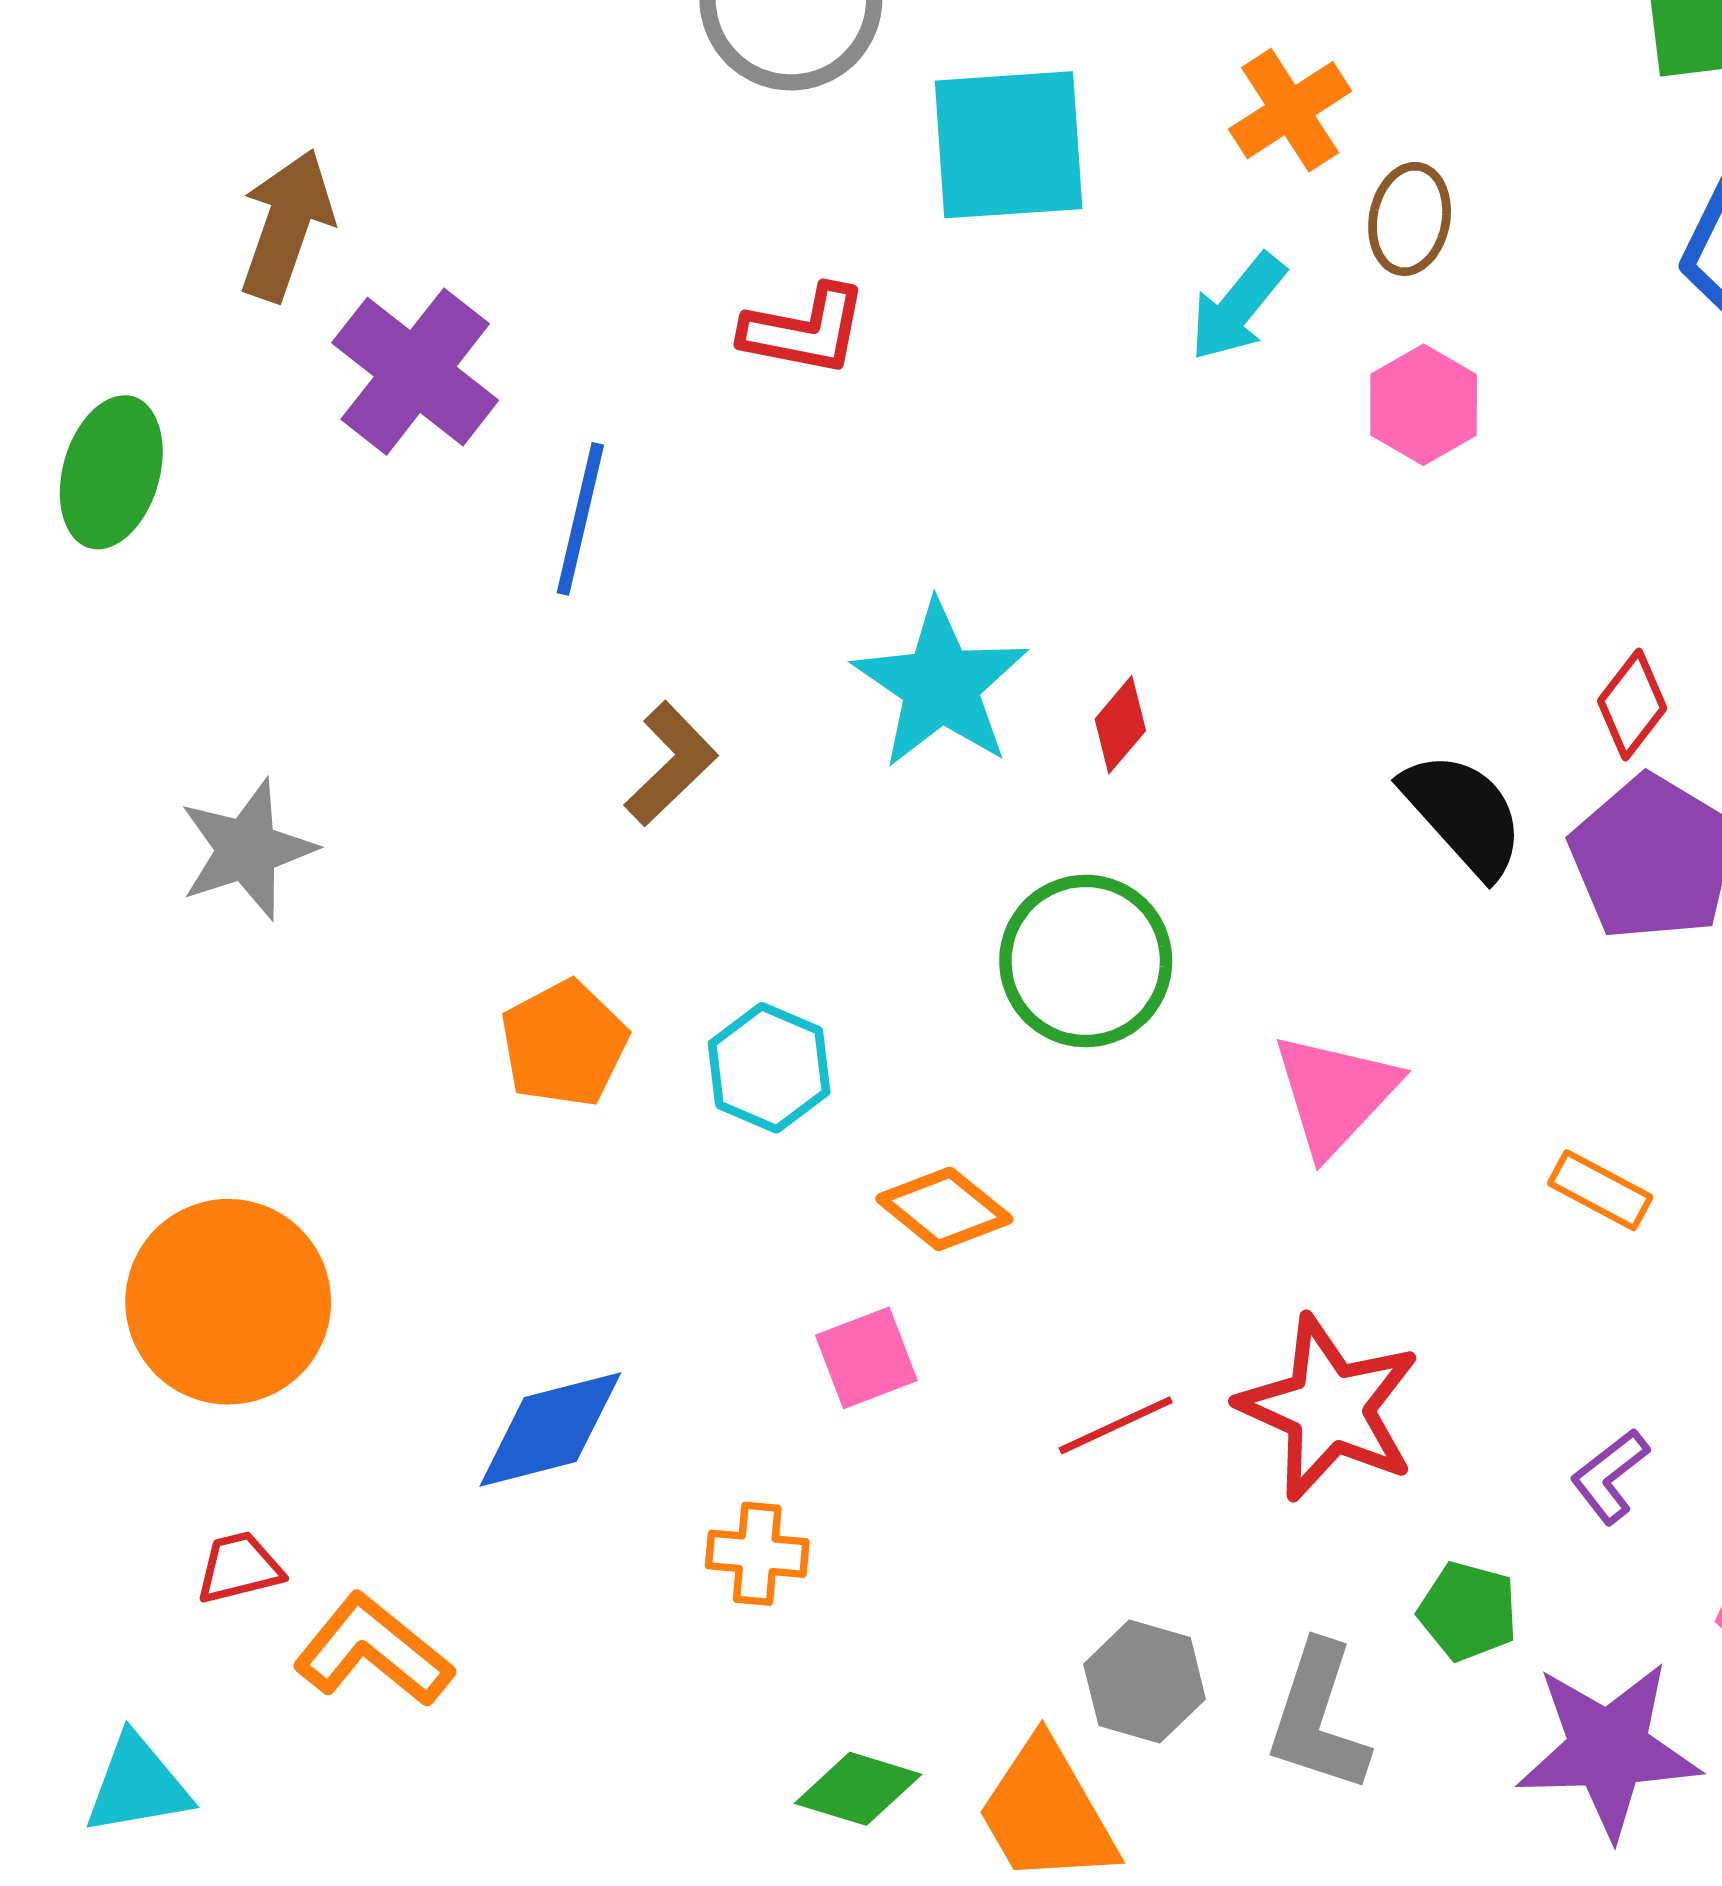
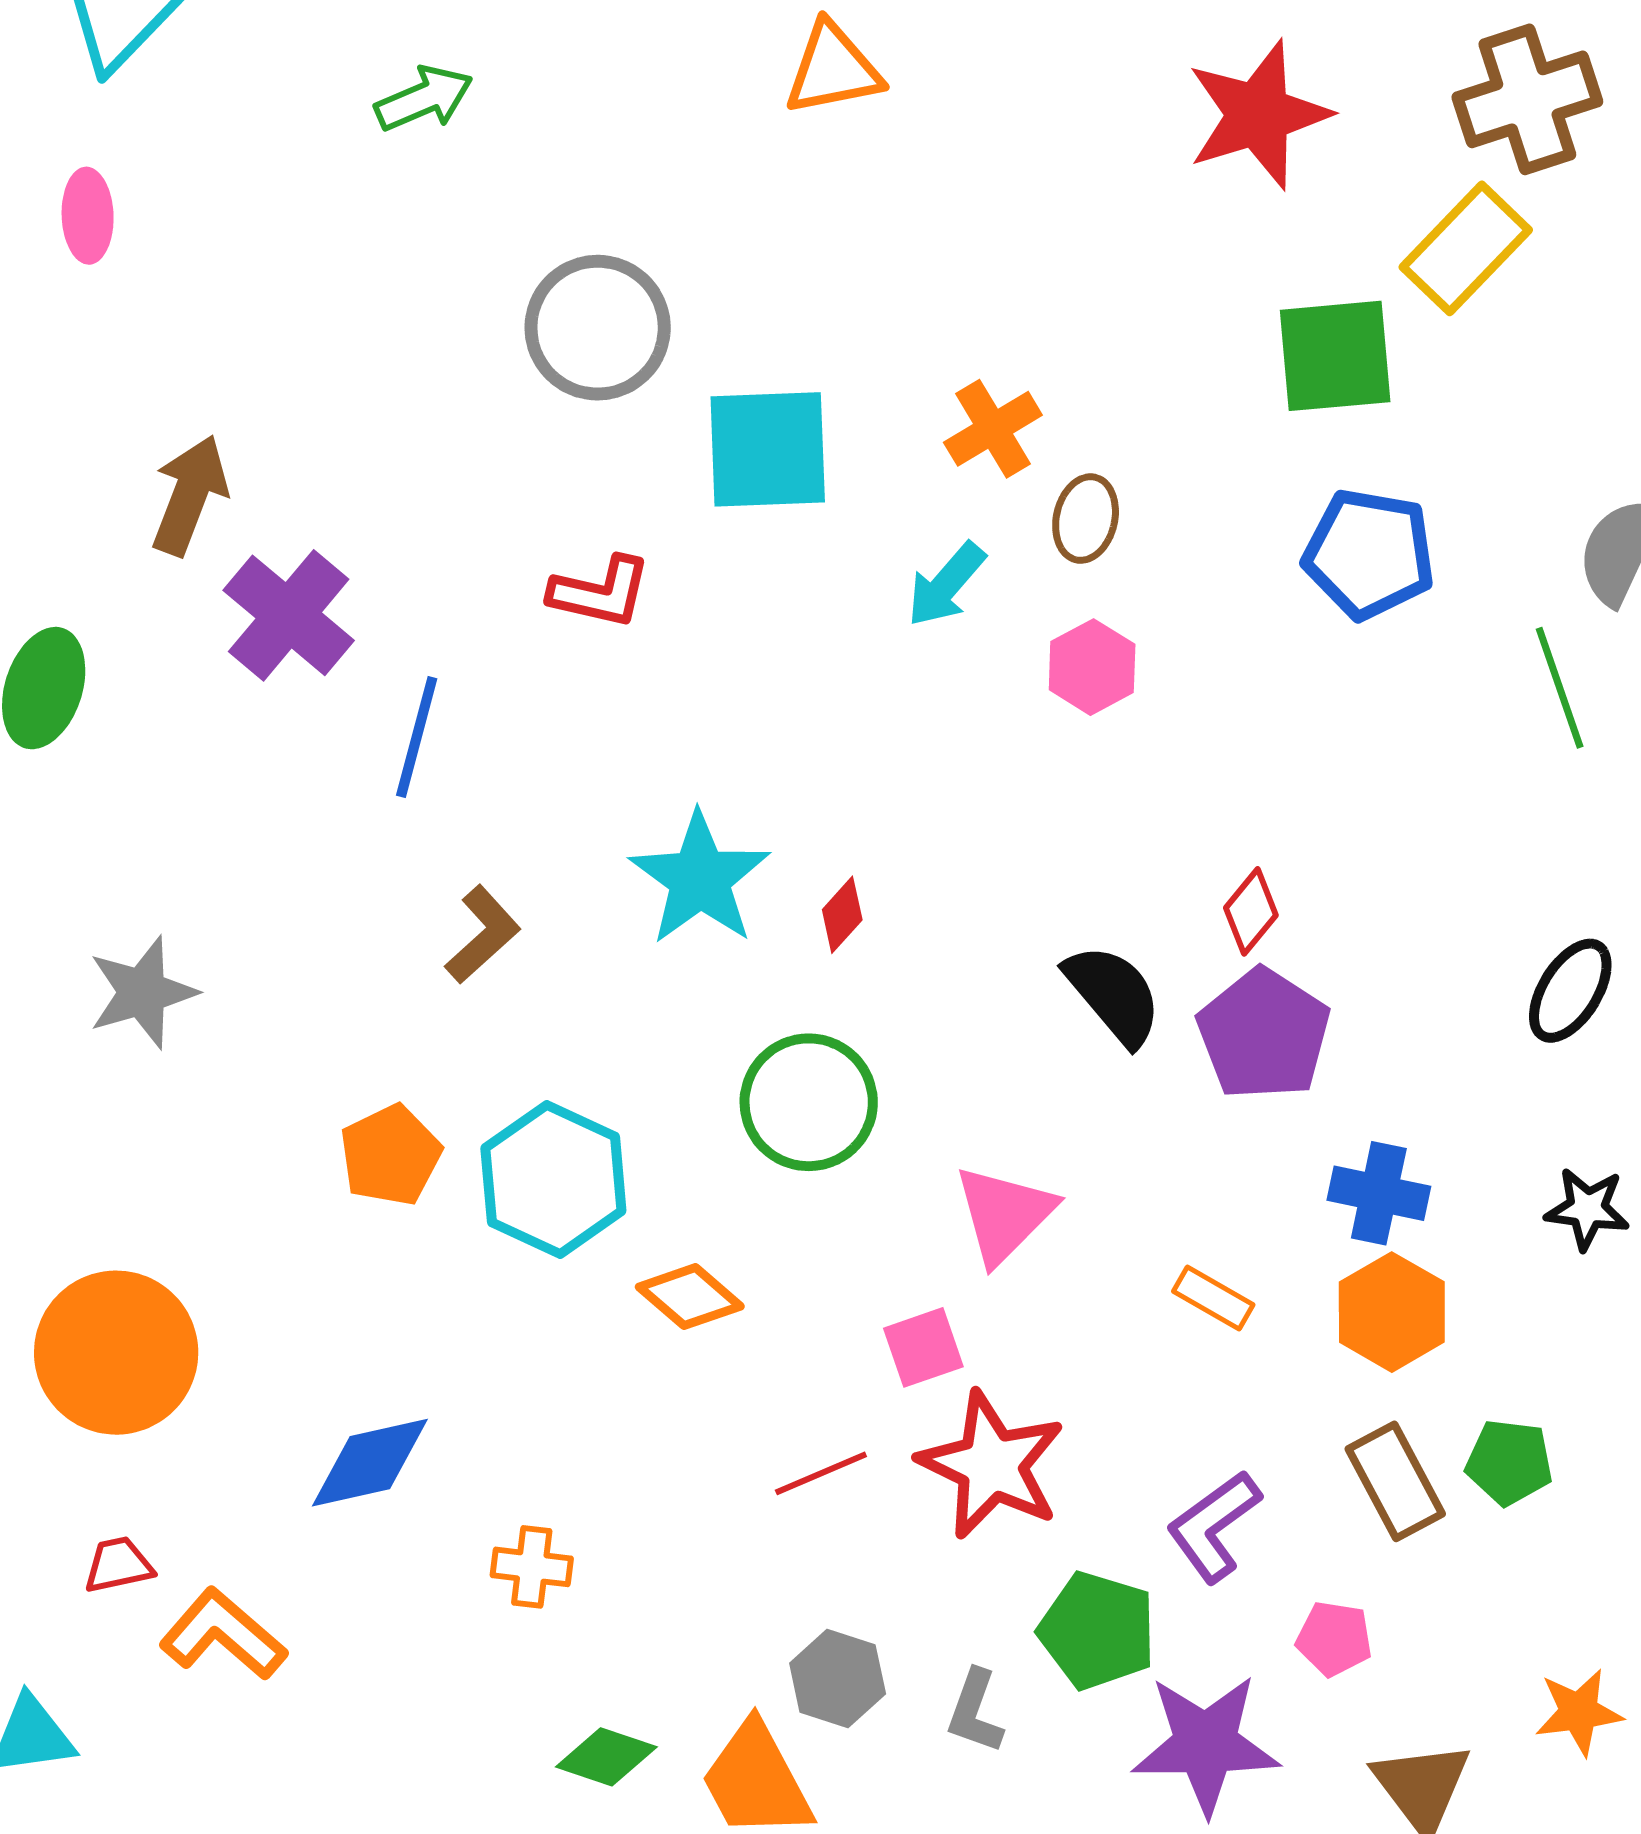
cyan hexagon: (769, 1068) -> (553, 1179), size x1.5
pink square: (866, 1358) -> (923, 1347), moved
purple L-shape: (1610, 1476) -> (1214, 1526), size x1.5
green pentagon: (1468, 1611) -> (1097, 1631), size x1.5
gray L-shape: (1318, 1717) -> (975, 1711), size x0.7

